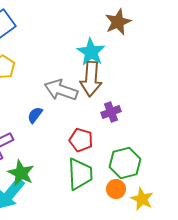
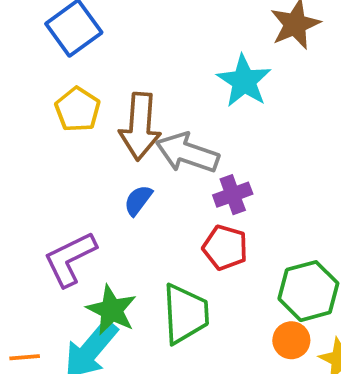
brown arrow: (91, 79) -> (140, 126), moved
purple cross: (111, 112) -> (233, 195), moved
green trapezoid: (80, 174) -> (185, 314), moved

